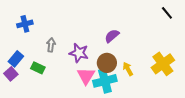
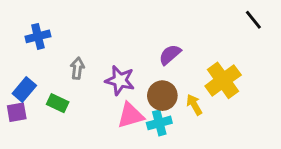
yellow cross: (163, 64) -> (223, 80), moved
purple square: (11, 74) -> (17, 112), turned 32
pink triangle: (86, 76) -> (130, 115), turned 42
cyan cross: (105, 81) -> (159, 123), size x0.7

